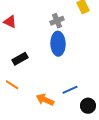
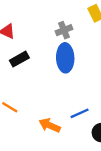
black rectangle: (20, 59) -> (19, 59), moved

